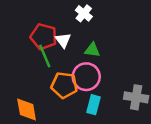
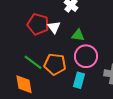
green line: (45, 56) -> (33, 62), moved, turned -30
pink circle: (86, 77) -> (86, 56), moved

